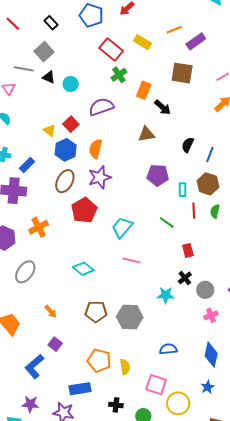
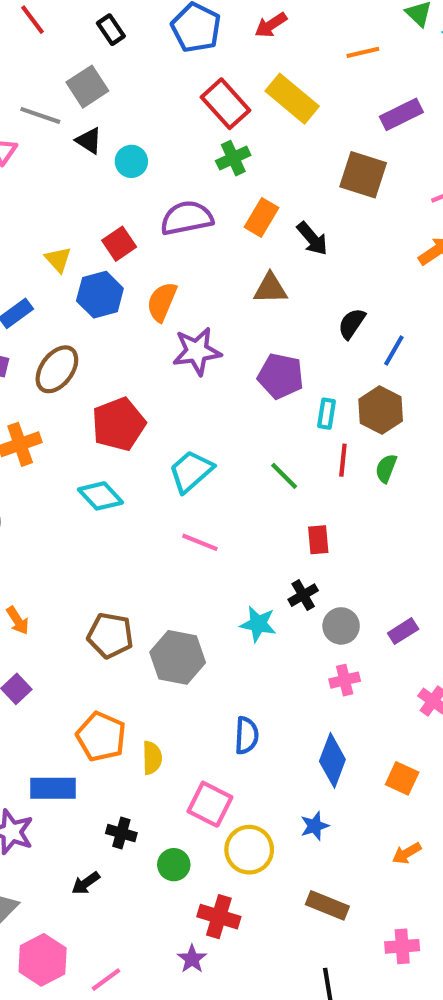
orange line: (174, 30) -> (363, 52), moved
yellow rectangle: (143, 42) -> (292, 99), size x1.4
orange rectangle: (144, 90) -> (261, 217), moved
yellow triangle: (49, 130) -> (58, 259), moved
purple star: (100, 177) -> (197, 351), moved
brown ellipse: (65, 181) -> (57, 369), moved
cyan diamond: (83, 269) -> (101, 496), moved
blue semicircle: (168, 349) -> (246, 735), turned 90

